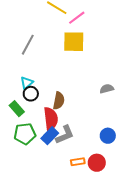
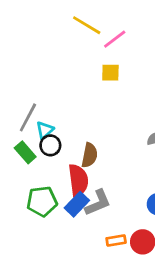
yellow square: (74, 42) -> (110, 73), size x0.6
gray line: (28, 45) -> (28, 117), moved
green rectangle: (17, 109) -> (25, 152), moved

